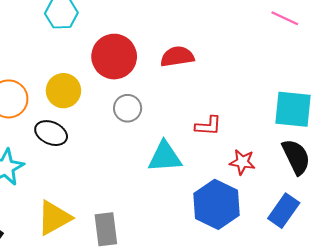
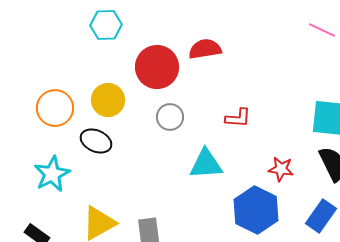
red semicircle: (177, 57) -> (205, 49), moved
red L-shape: (208, 126) -> (238, 118), moved

